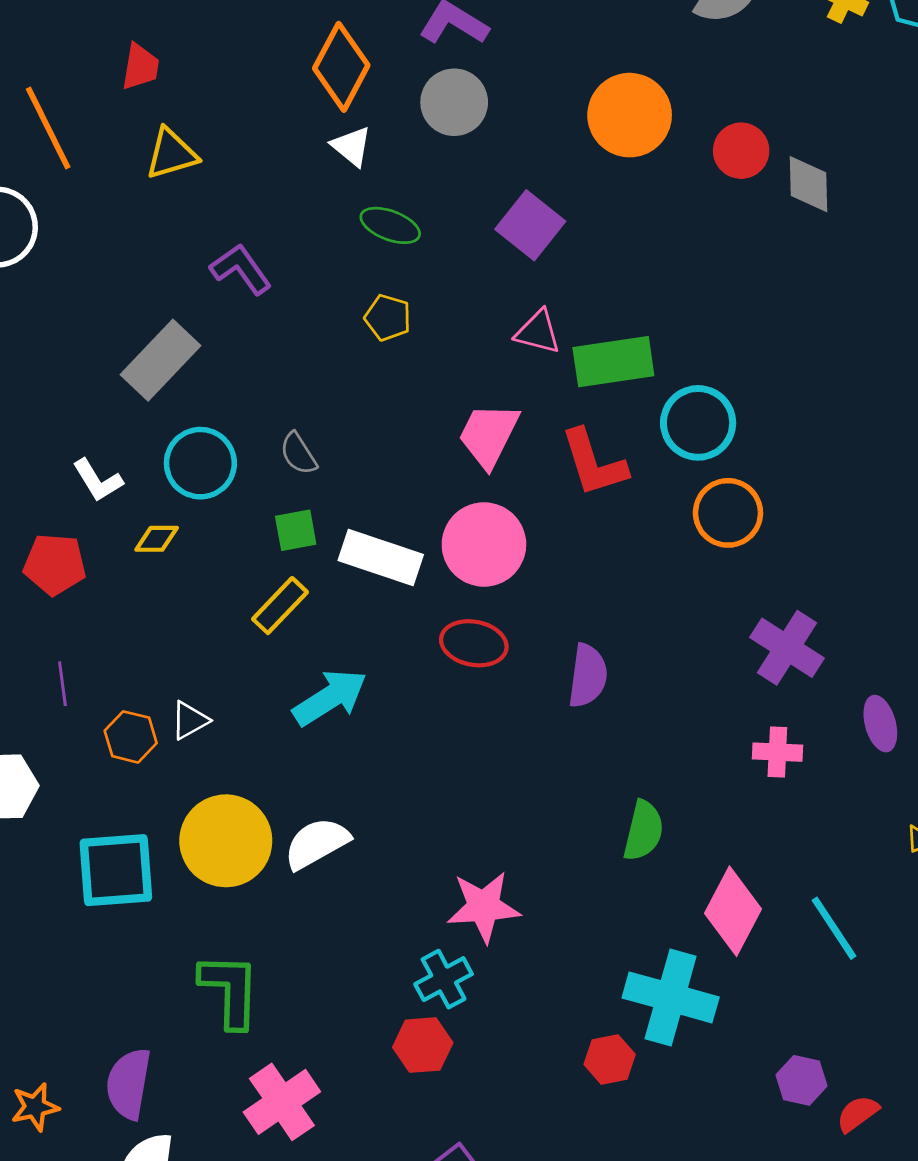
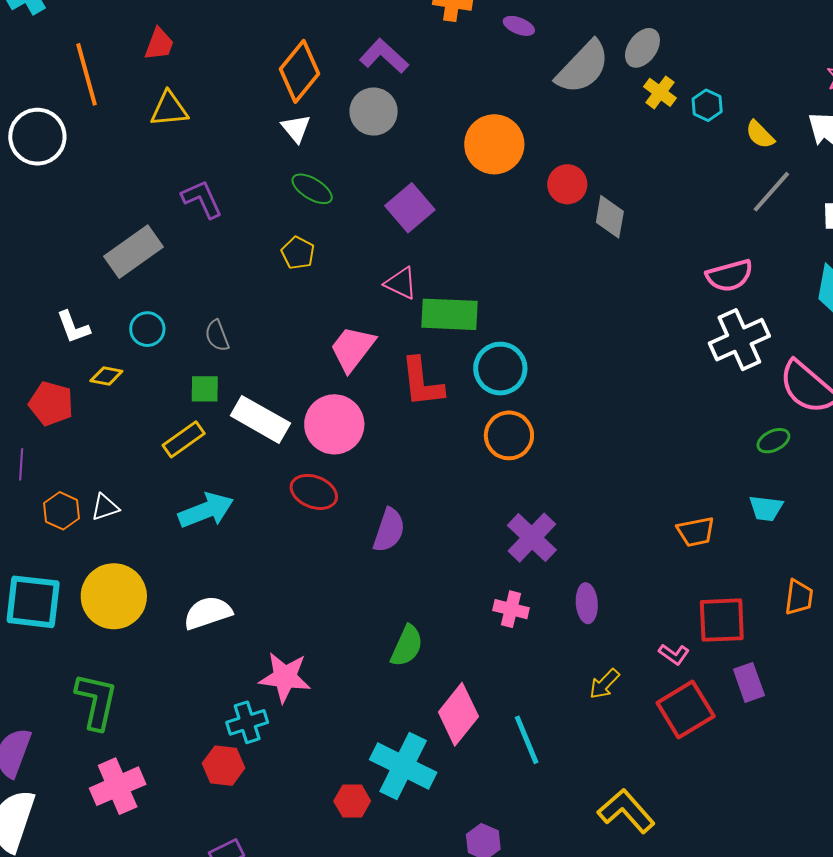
cyan circle: (200, 463) -> (147, 329), size x0.7
red pentagon: (55, 564) -> (51, 404), moved
white semicircle: (317, 843) -> (208, 613), moved

